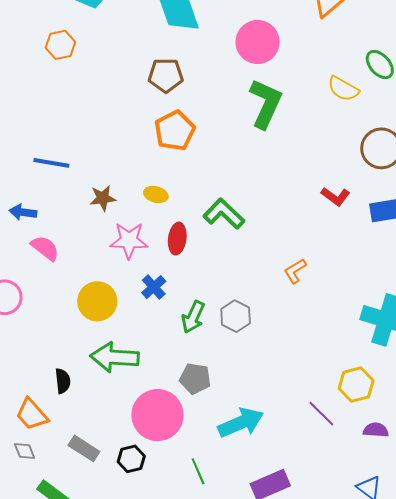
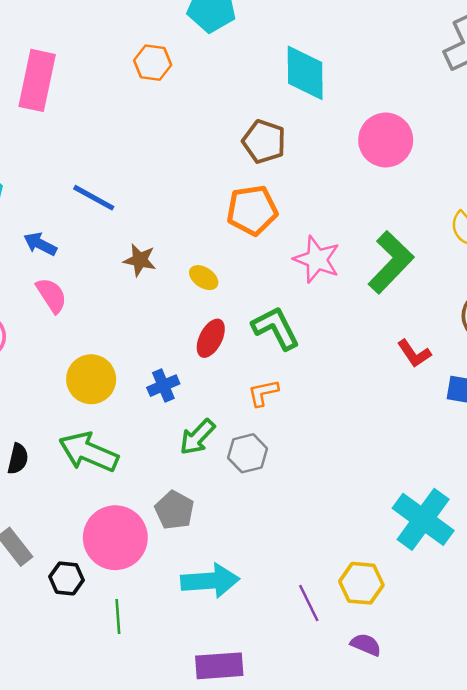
green L-shape: (266, 104) -> (391, 262), moved
pink star: (129, 240) -> (317, 259), moved
orange L-shape: (295, 271) -> (263, 393), moved
green line: (198, 471) -> (118, 616), moved

